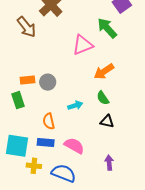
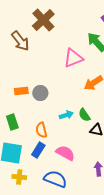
green semicircle: (103, 98) -> (84, 115), moved
green rectangle: (18, 100) -> (12, 122), moved
blue rectangle: (46, 142) -> (38, 150), turned -63
yellow cross: (34, 166) -> (19, 177), moved

